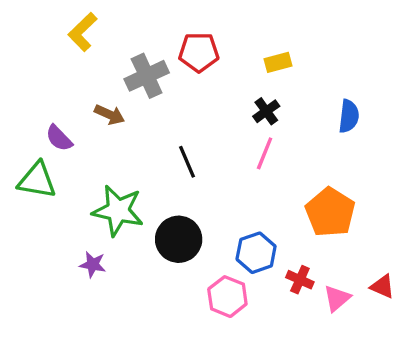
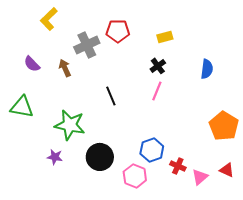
brown arrow: (110, 115) -> (65, 68), turned -138
purple semicircle: (59, 138) -> (32, 64), moved
orange pentagon: (330, 212) -> (224, 126), moved
black circle: (179, 239) -> (100, 157), moved

